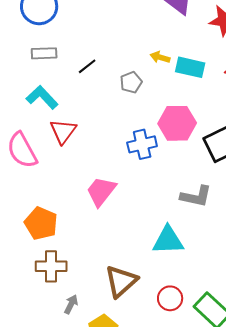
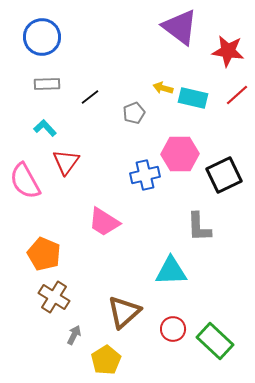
cyan L-shape: (42, 97) -> (45, 128), size x0.7
pink trapezoid: (101, 191) -> (104, 222), turned -96
gray L-shape: (196, 196) -> (199, 227), turned 76
brown cross: (51, 266) -> (54, 297), turned 32

